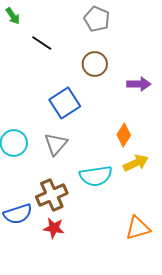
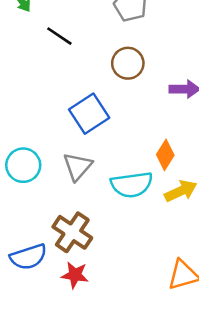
cyan semicircle: (96, 176) -> (132, 185), moved
brown cross: (52, 195) -> (72, 232), turned -32

